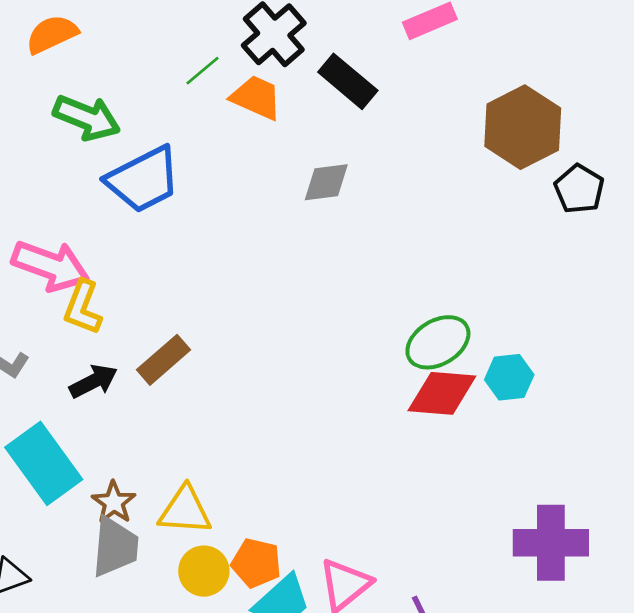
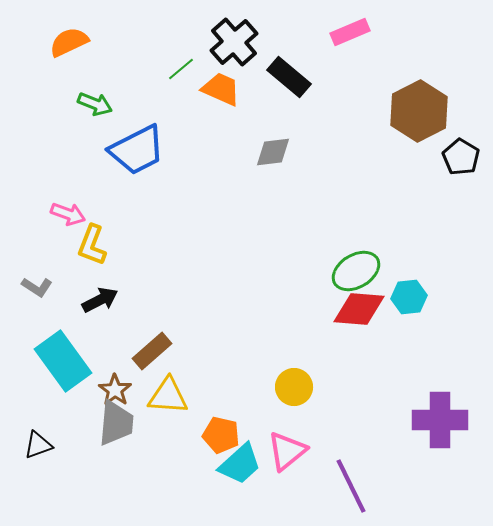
green arrow: (87, 118) -> (95, 104), size x0.7
pink arrow: (50, 266) -> (68, 214), size x0.6
brown rectangle: (163, 360) -> (152, 351), moved
yellow circle: (204, 571) -> (294, 387), moved

